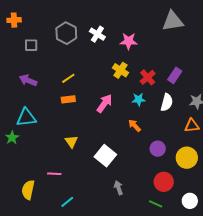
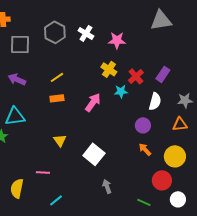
gray square: (31, 45) -> (20, 44), size x1.5
cyan star: (139, 99) -> (121, 91), moved
orange arrow: (135, 126) -> (145, 149), moved
purple circle: (158, 149) -> (143, 125), moved
red circle: (164, 182) -> (162, 180), moved

